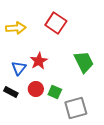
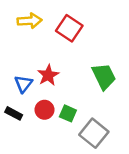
yellow arrow: (16, 28) -> (30, 21), moved
gray square: (76, 108) -> (94, 133), turned -35

